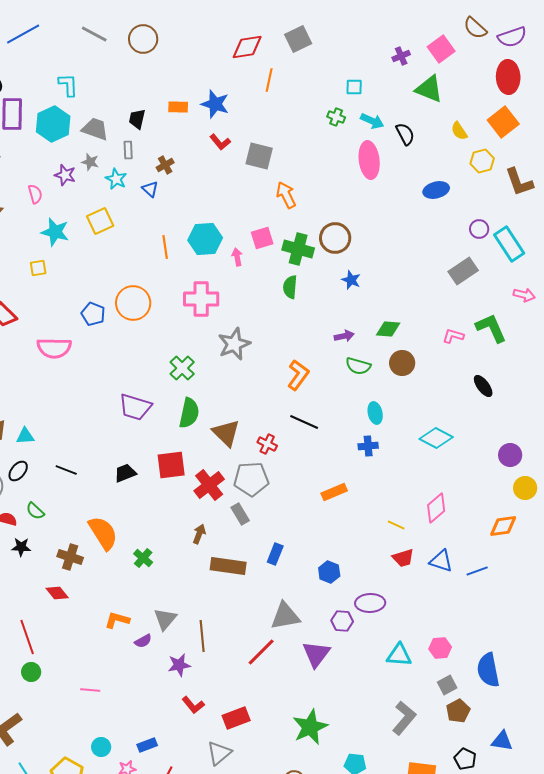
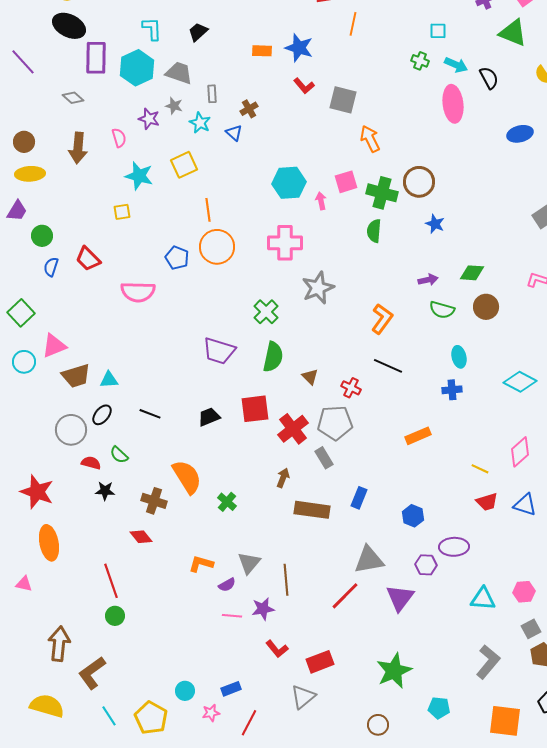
black trapezoid: (137, 119) -> (198, 32), moved, turned 35
orange line: (165, 247) -> (208, 210), moved
brown triangle: (226, 433) -> (310, 377), size x0.6
pink line: (90, 690) -> (232, 616), moved

